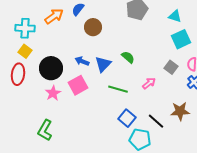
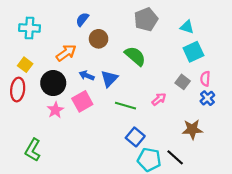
orange arrow: (54, 16) -> (66, 53), moved
cyan cross: (25, 28) -> (30, 28), moved
green semicircle: (128, 57) -> (135, 56), moved, size x1.5
black line: (156, 121) -> (175, 157), moved
green L-shape: (45, 130) -> (33, 150), moved

